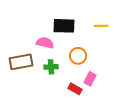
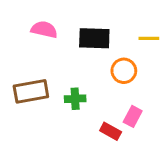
pink semicircle: (45, 43) -> (44, 29), moved
orange circle: (78, 56) -> (124, 71), moved

